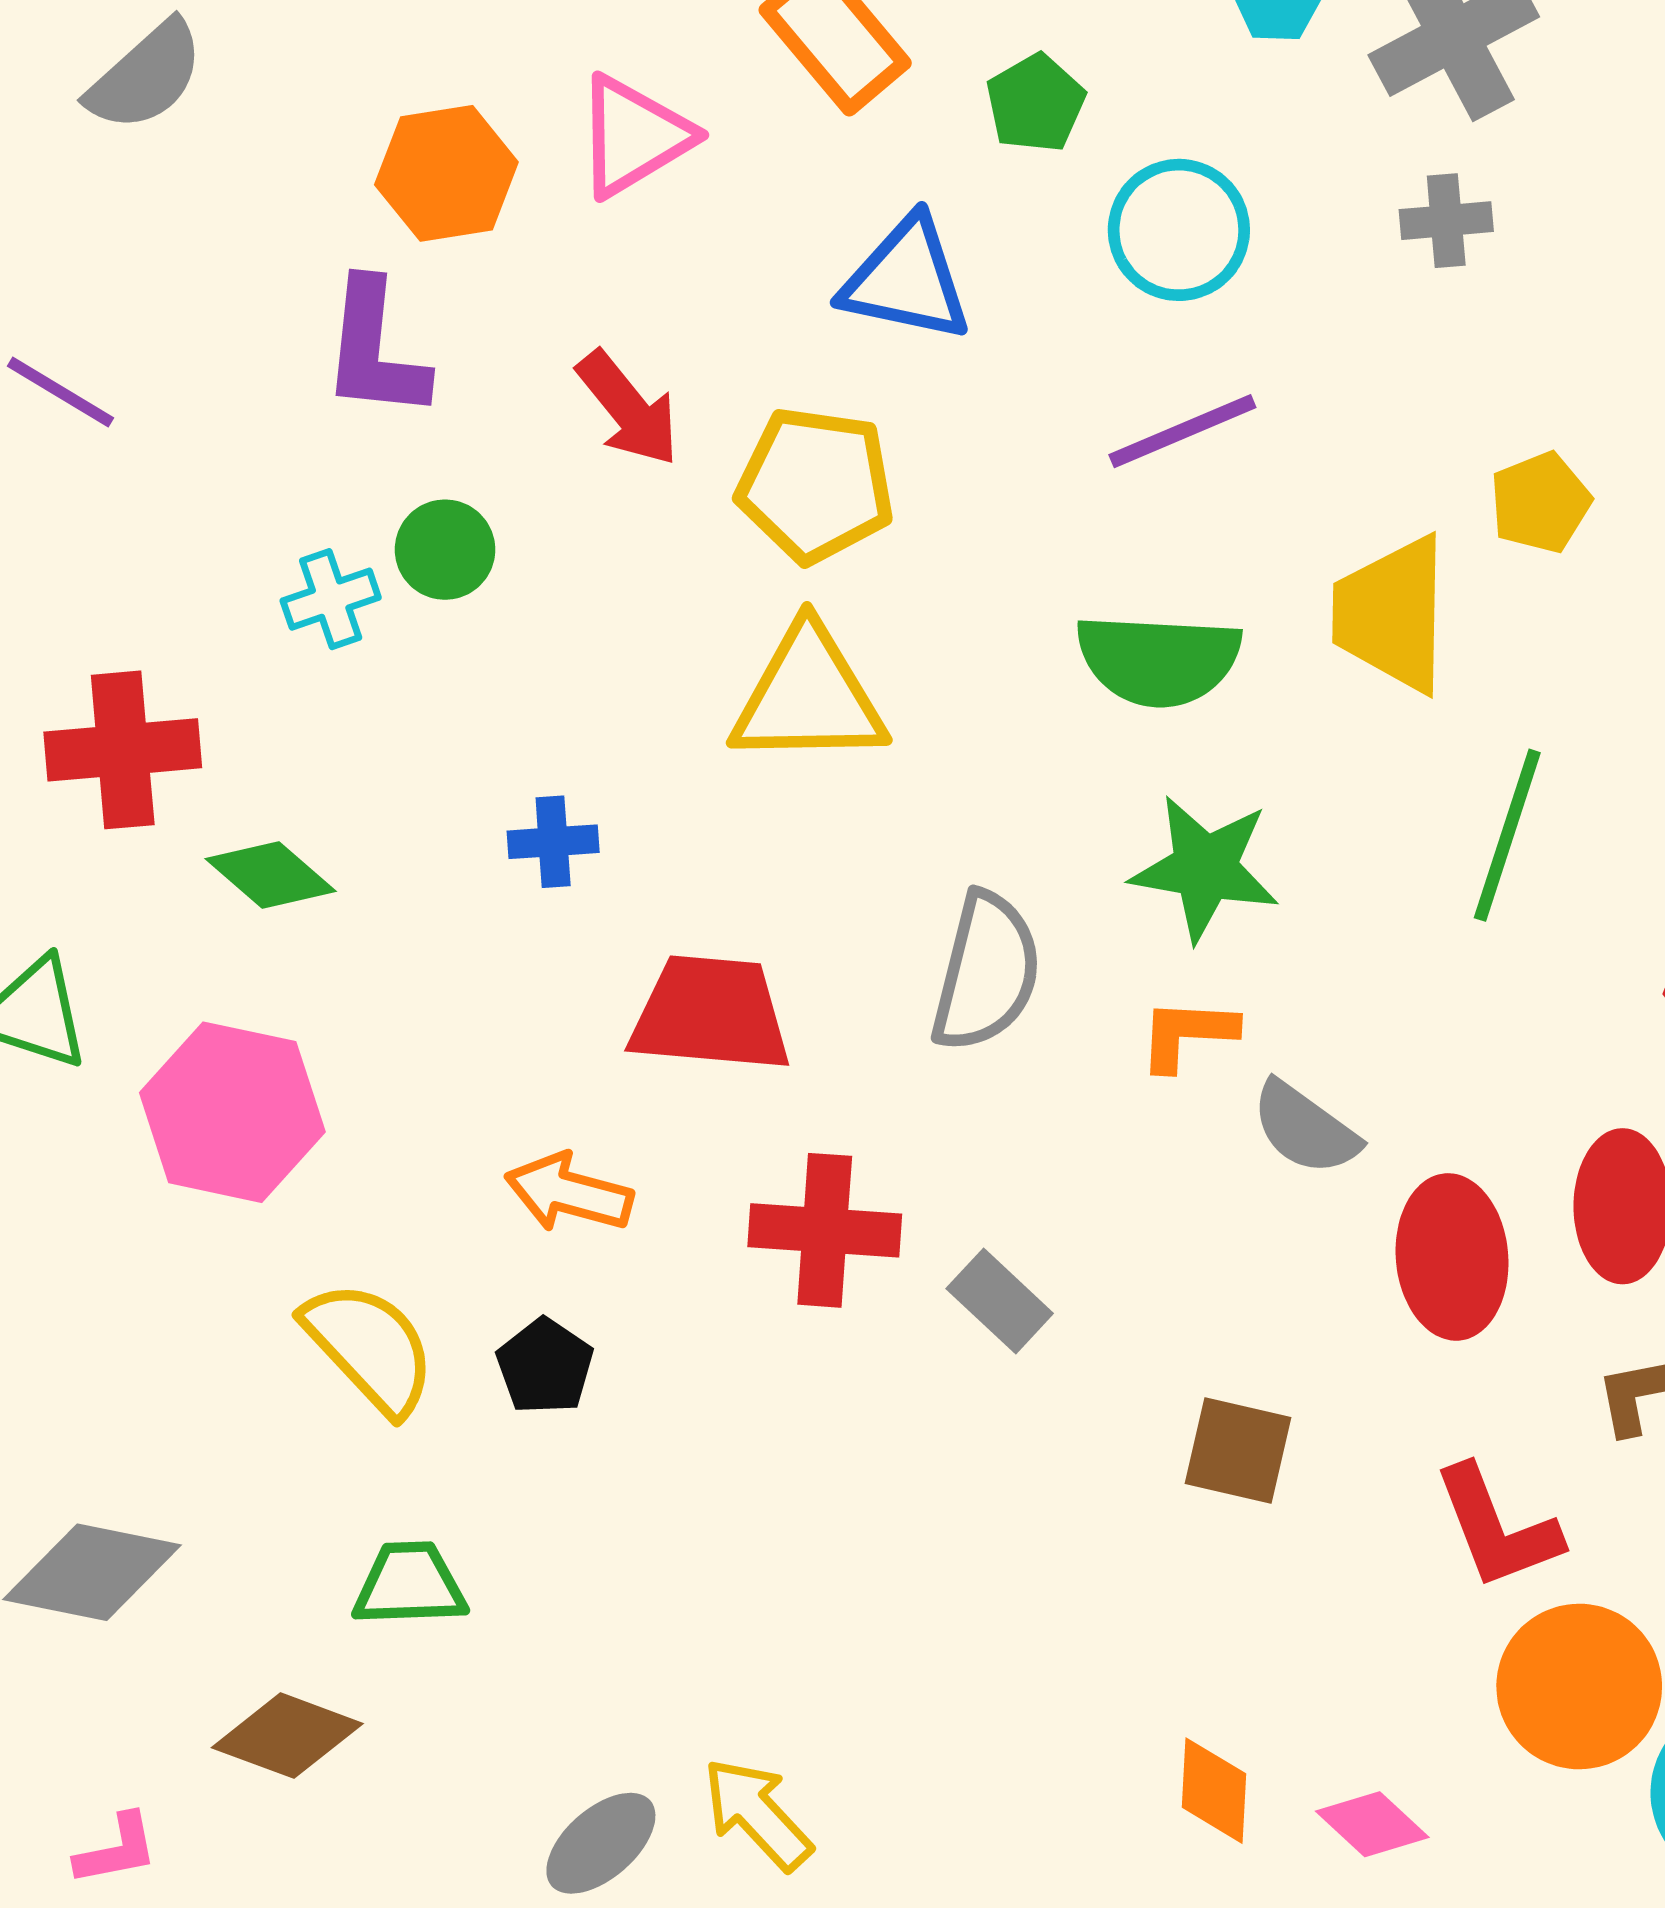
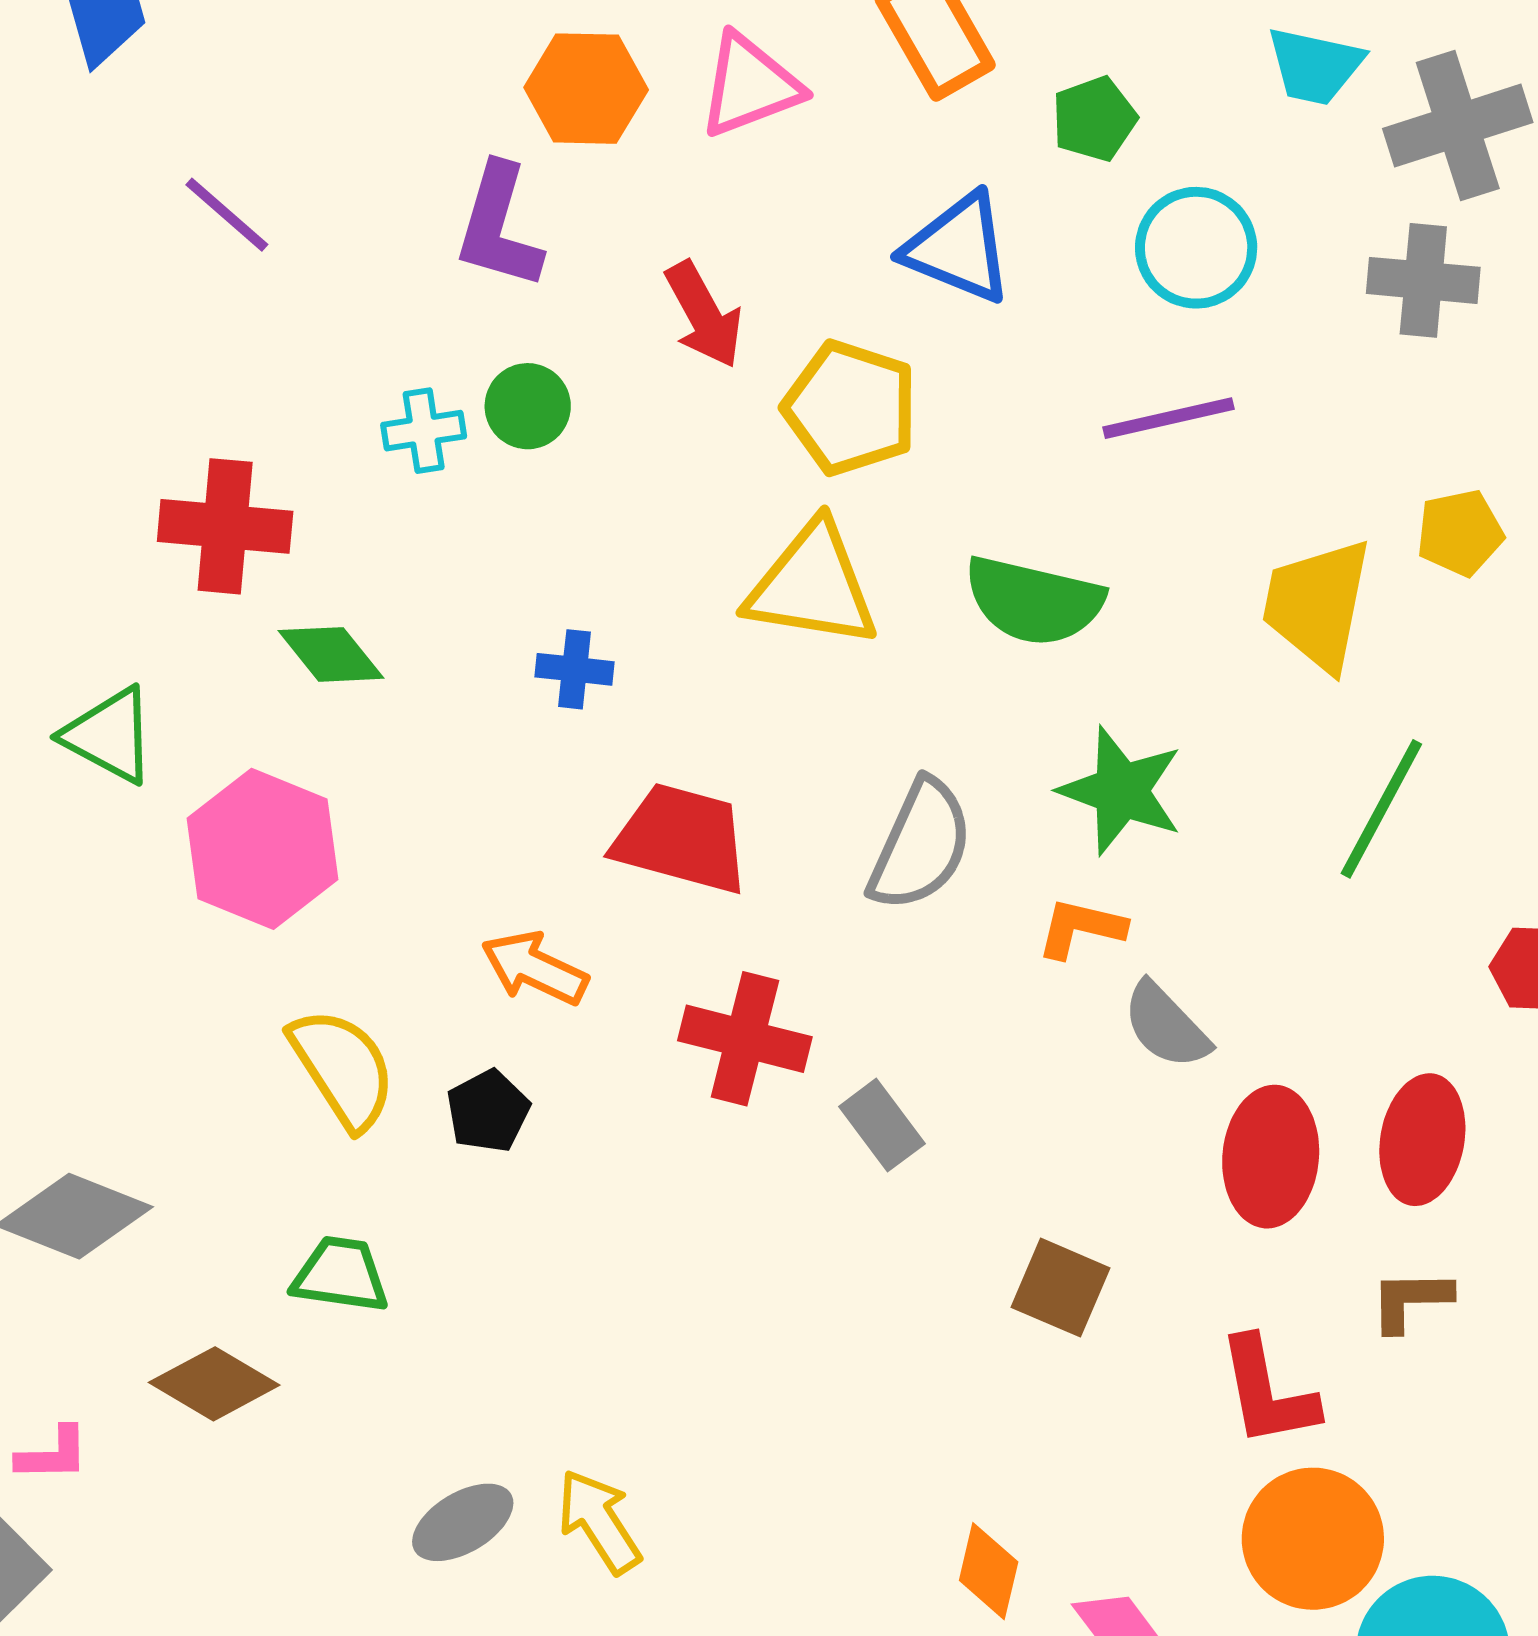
gray cross: (1446, 221) -> (1423, 280), size x1.4
green semicircle: (1158, 660) -> (1034, 601), moved

